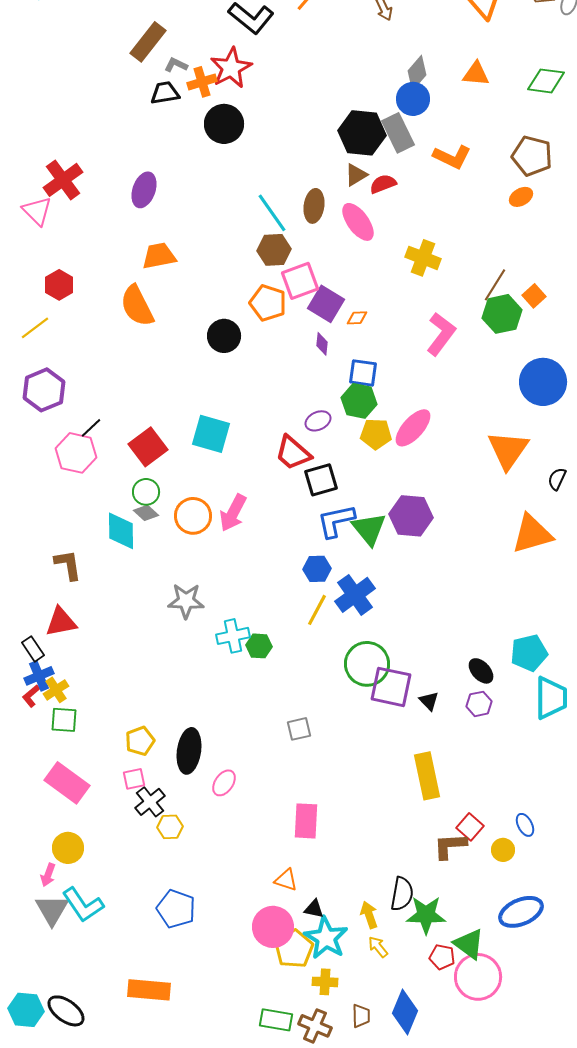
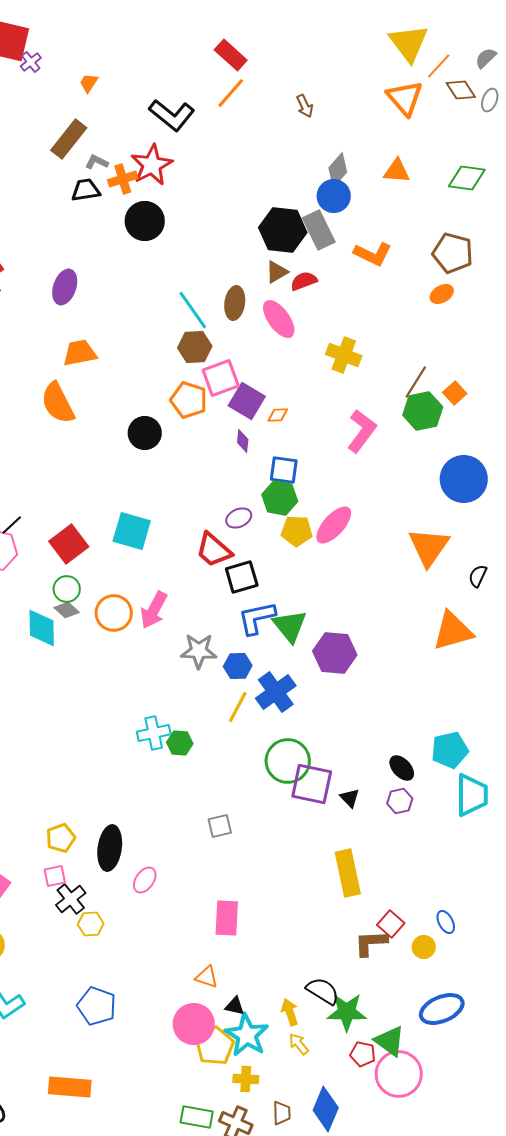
purple hexagon: (411, 516) -> (335, 653), moved
gray star: (186, 601) -> (199, 651), moved
black semicircle: (402, 894) -> (323, 991), turned -68

